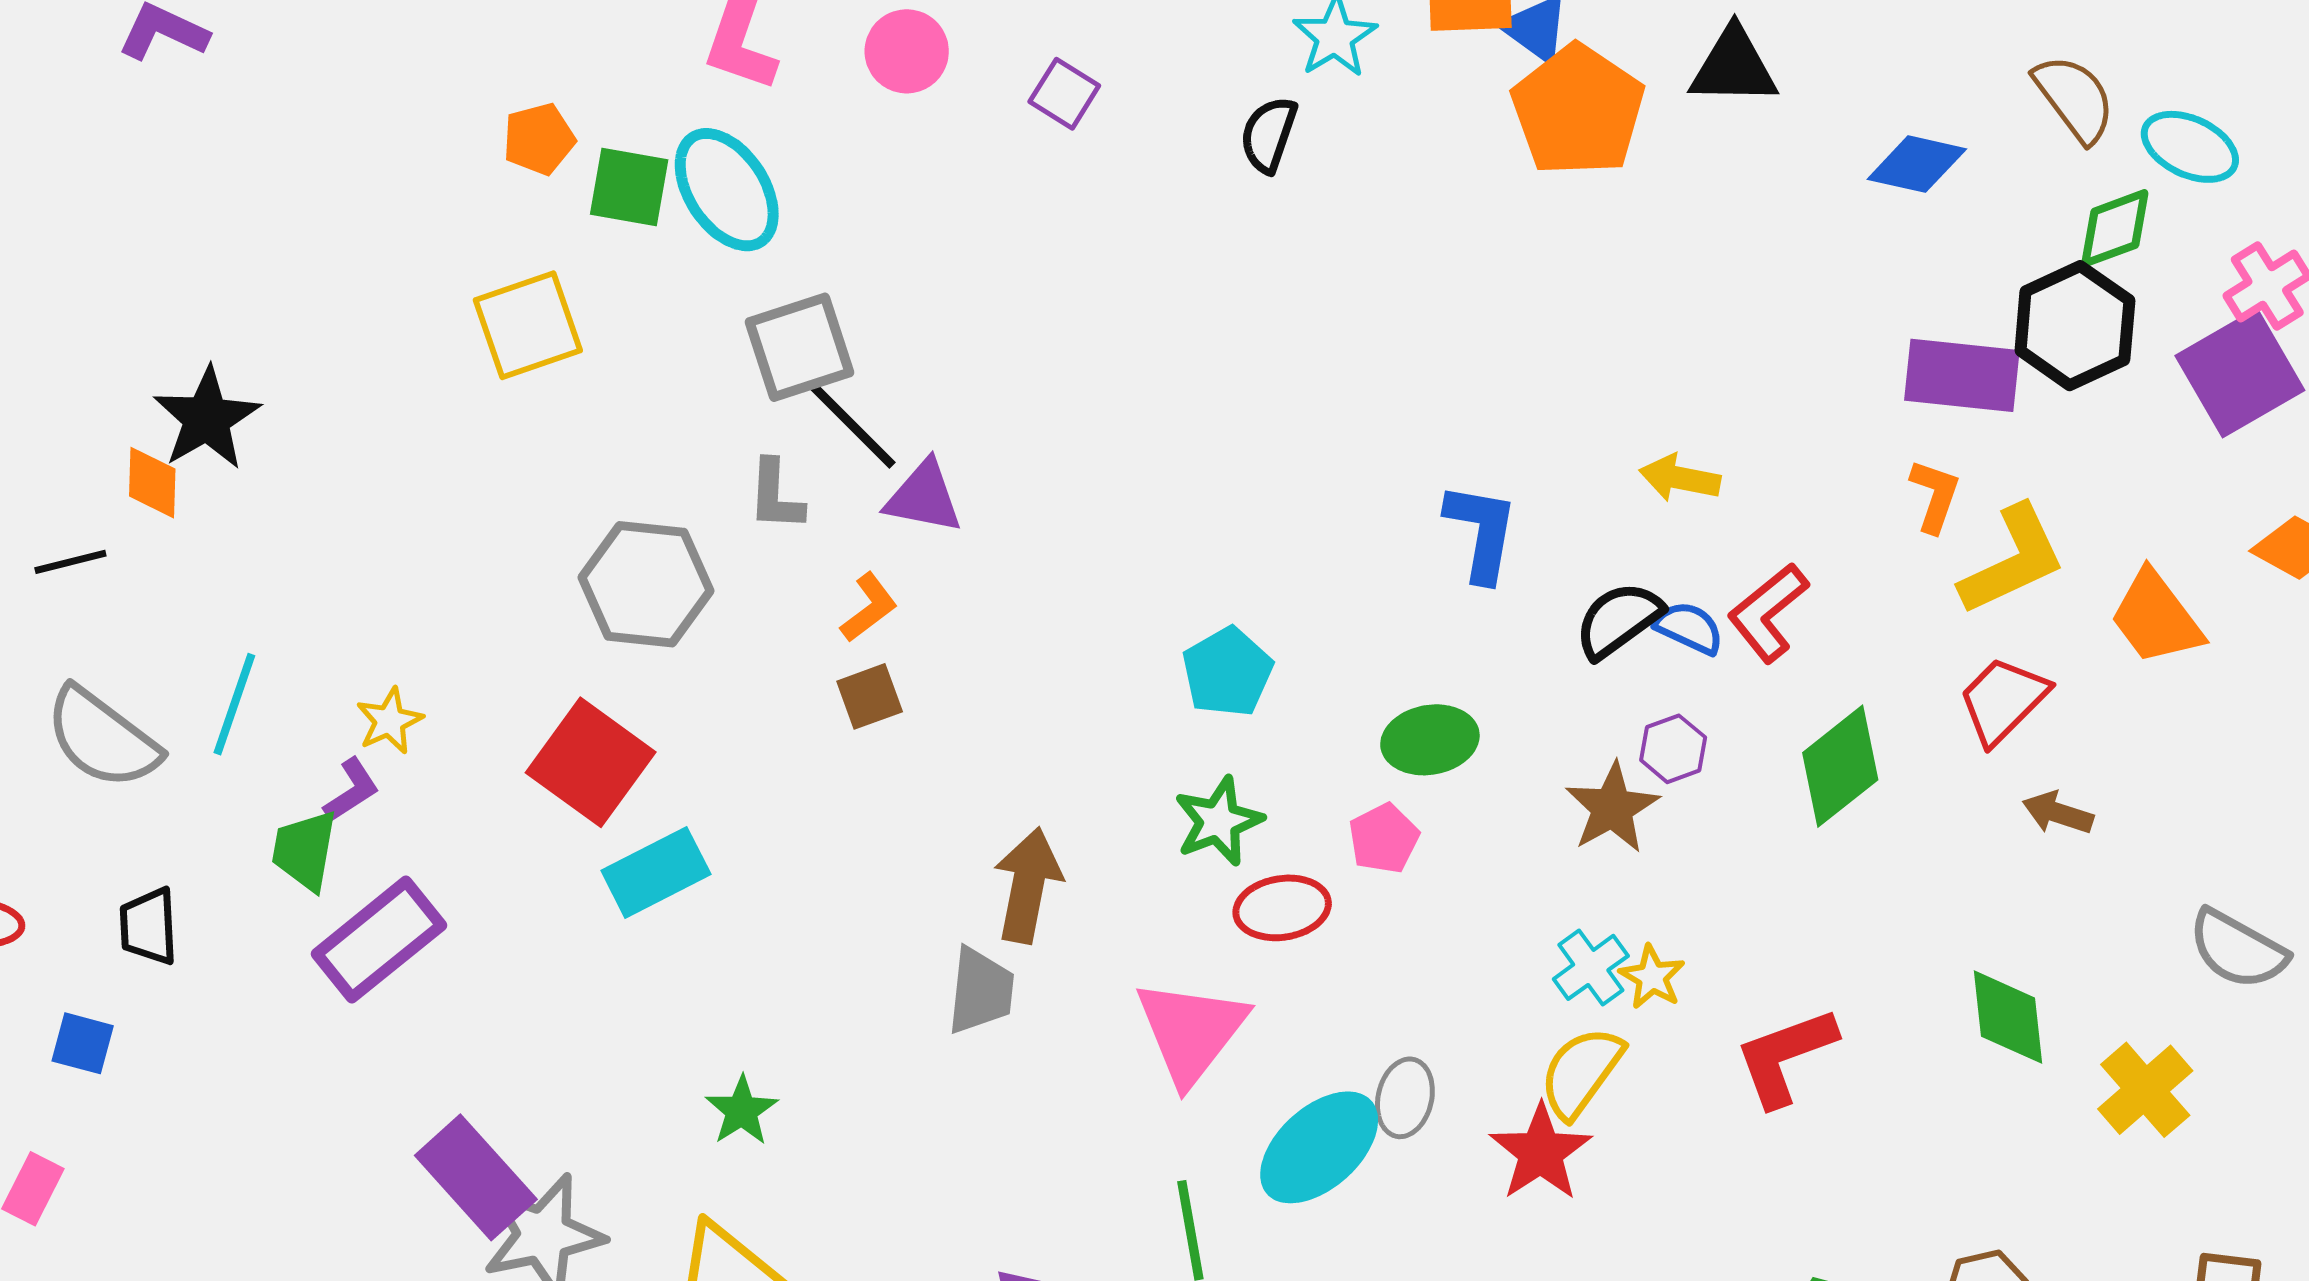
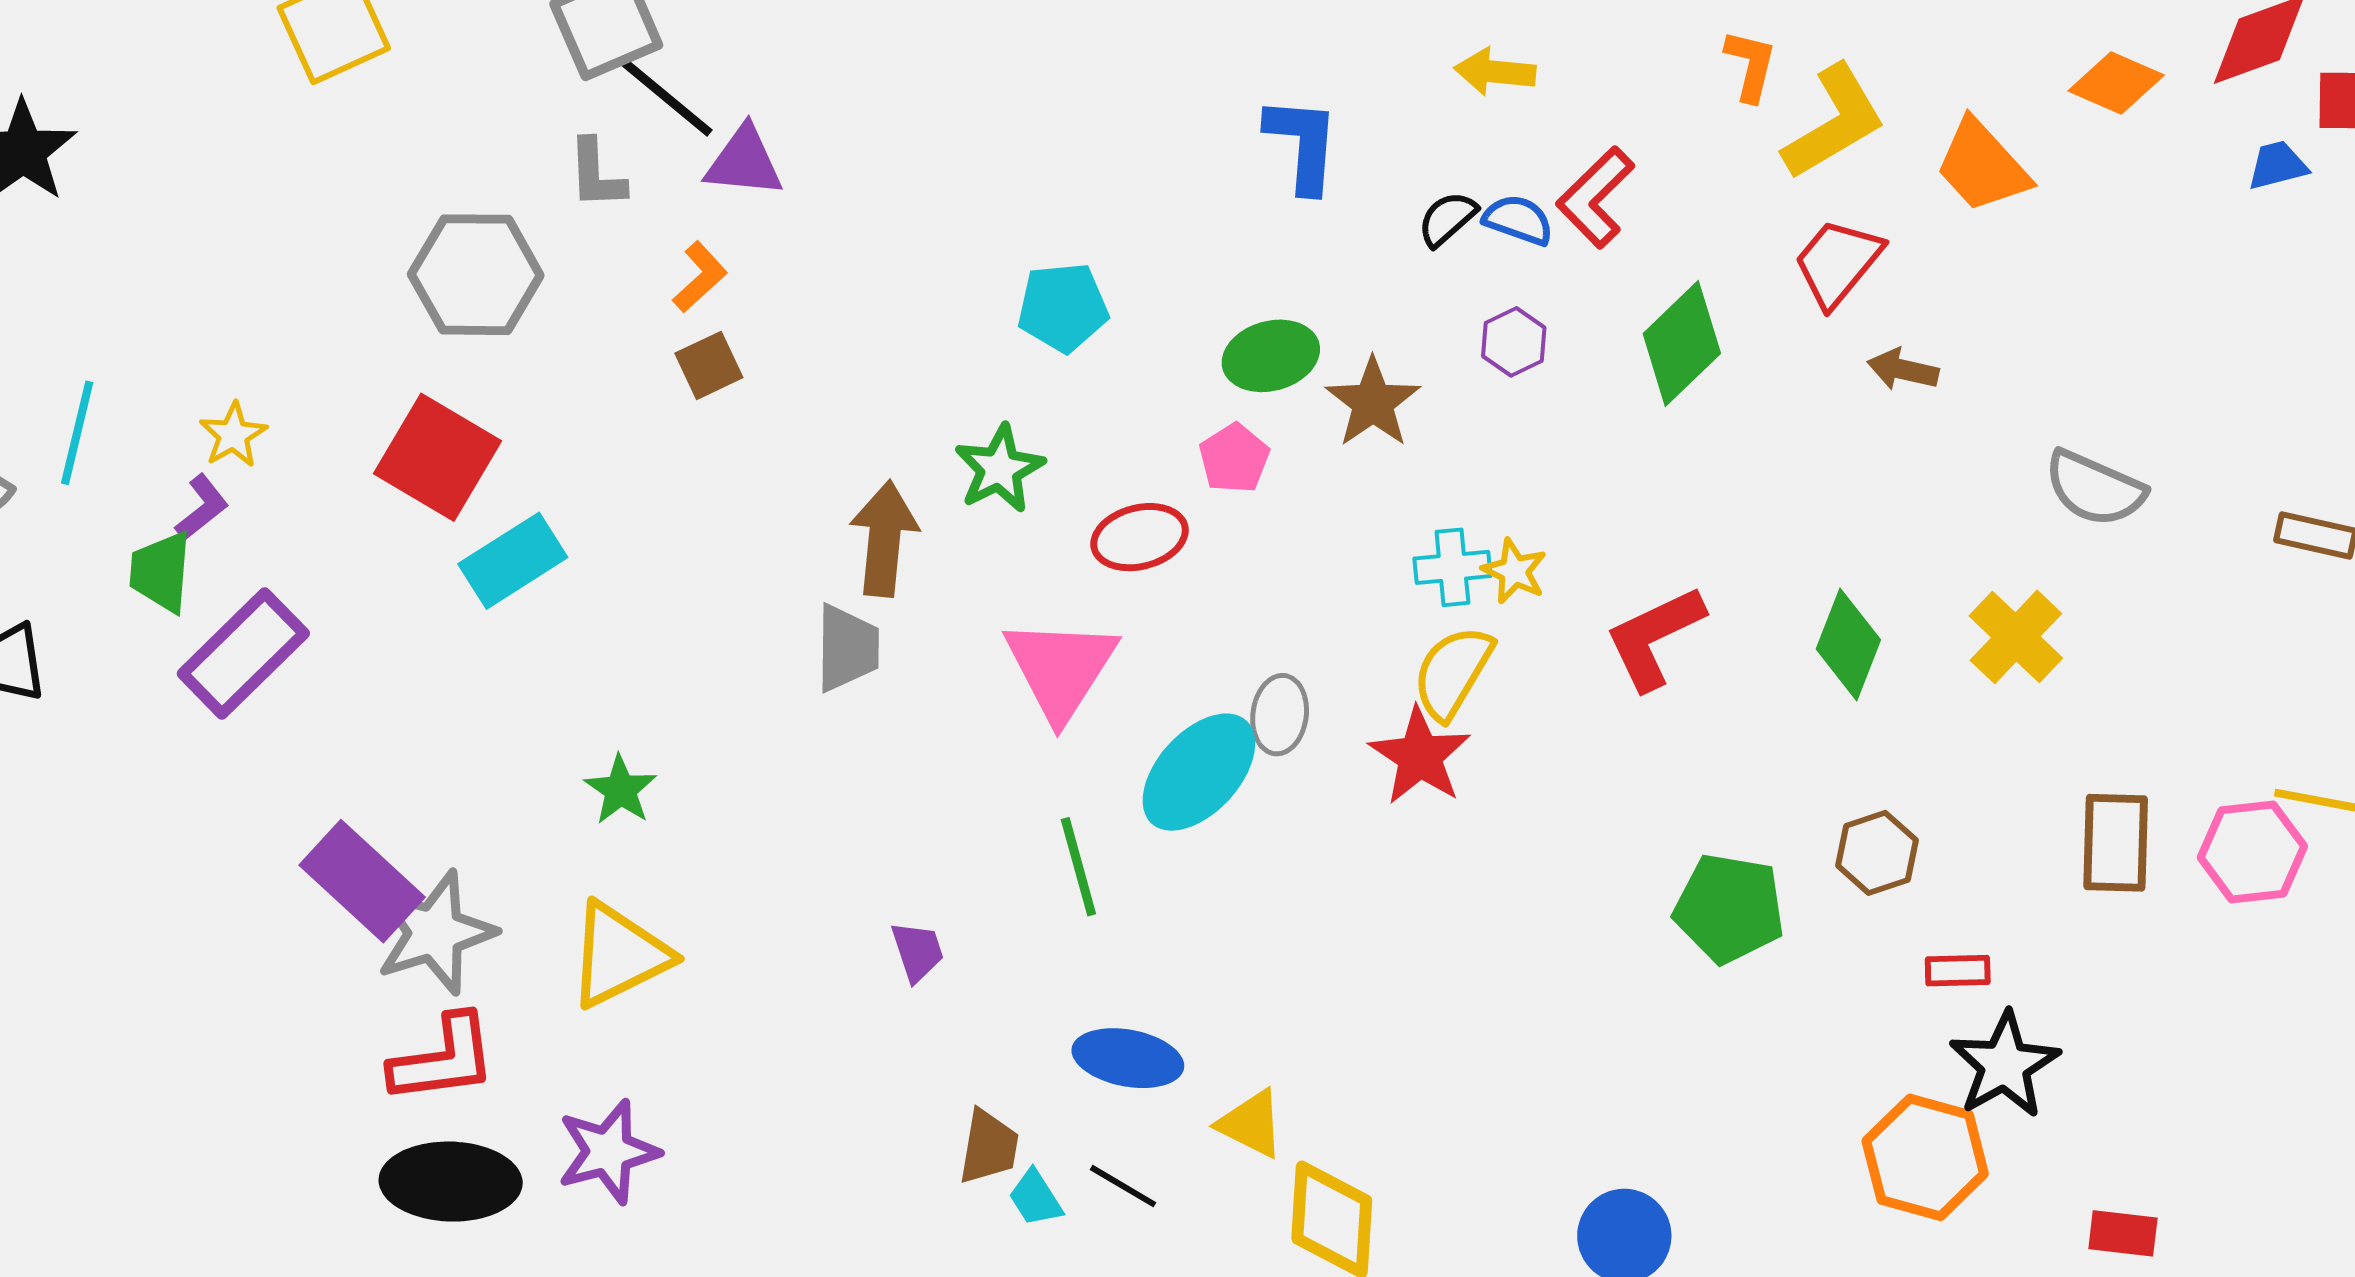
black semicircle: (1618, 620) -> (1447, 219), size x0.7
cyan pentagon: (1227, 672) -> (1063, 307), turned 30
brown star: (1612, 808) -> (1373, 403), moved
green star: (1219, 821) -> (999, 469), moved
cyan cross: (1591, 967) -> (1452, 567), turned 36
green diamond: (2008, 1017) -> (1848, 644), moved, turned 33

